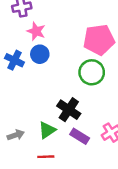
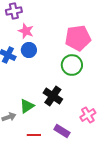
green triangle: (47, 130) -> (27, 106), moved
purple rectangle: (80, 136) -> (62, 131), moved

